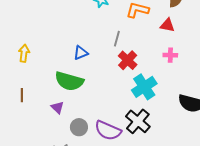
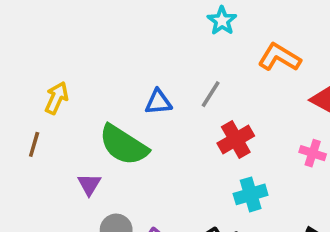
gray line: (117, 39) -> (211, 94), moved
yellow arrow: (24, 53) -> (57, 98), moved
cyan cross: (144, 87) -> (251, 194), size x0.7

